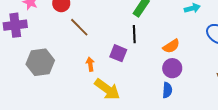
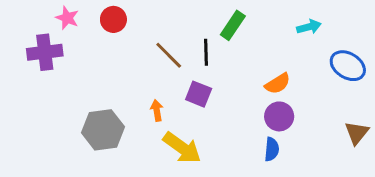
brown line: (79, 27) -> (169, 55), moved
black line: (134, 34) -> (206, 52), moved
gray hexagon: (40, 62) -> (103, 130), moved

